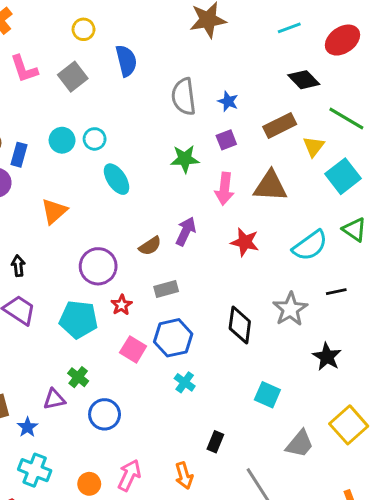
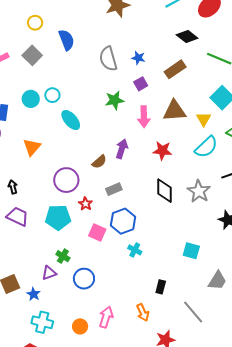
yellow triangle: (314, 146) -> (204, 119), moved
black diamond: (240, 325) -> (164, 191), moved

